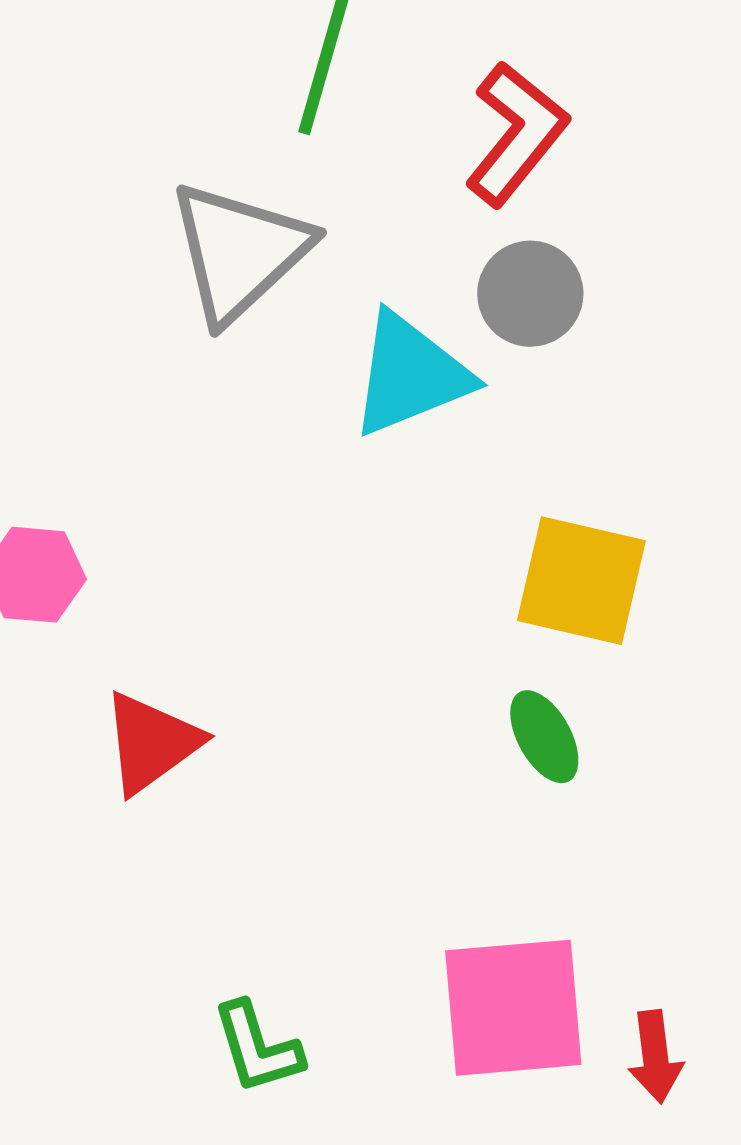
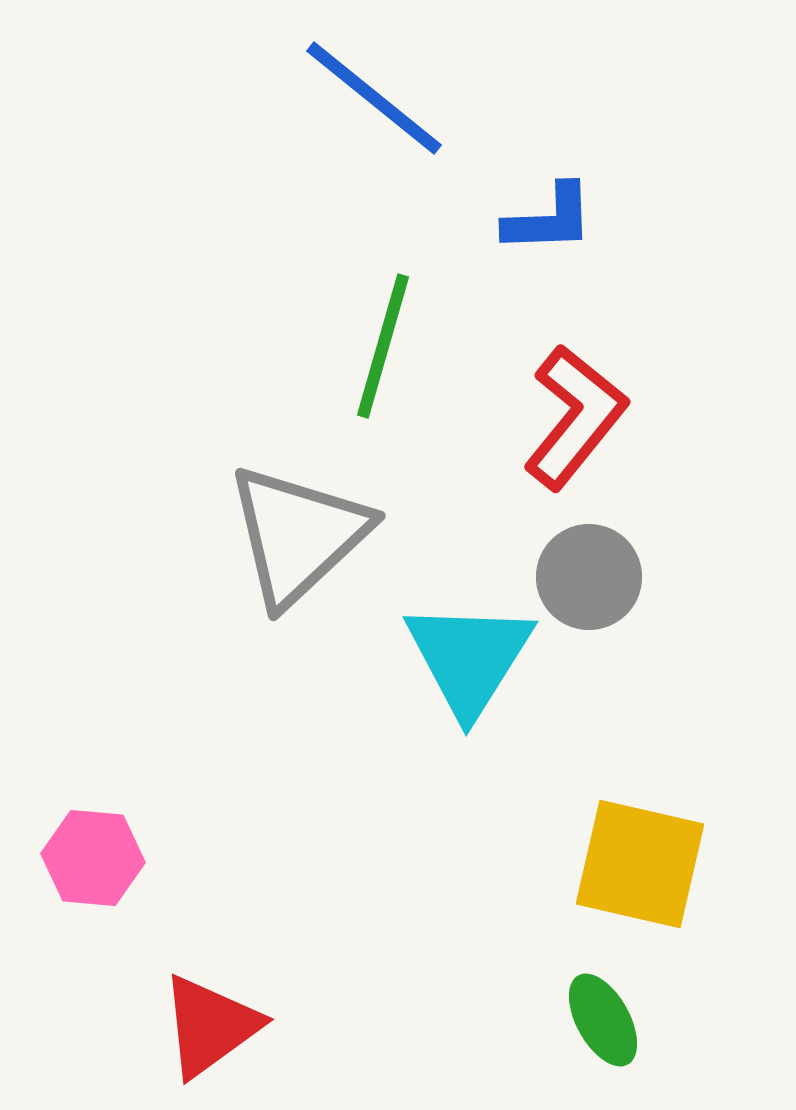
cyan triangle: (410, 375) -> (469, 658), turned -36

